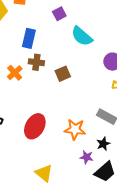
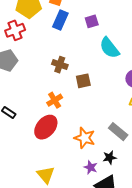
blue rectangle: (29, 38) -> (60, 20), moved
orange cross: (15, 73) -> (55, 100), moved

